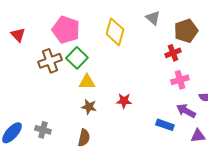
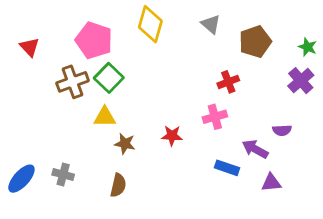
yellow diamond: (115, 32) -> (150, 24), moved
red cross: (173, 53) -> (228, 82), moved
pink cross: (180, 80) -> (215, 117), moved
yellow triangle: (87, 82) -> (105, 117), moved

